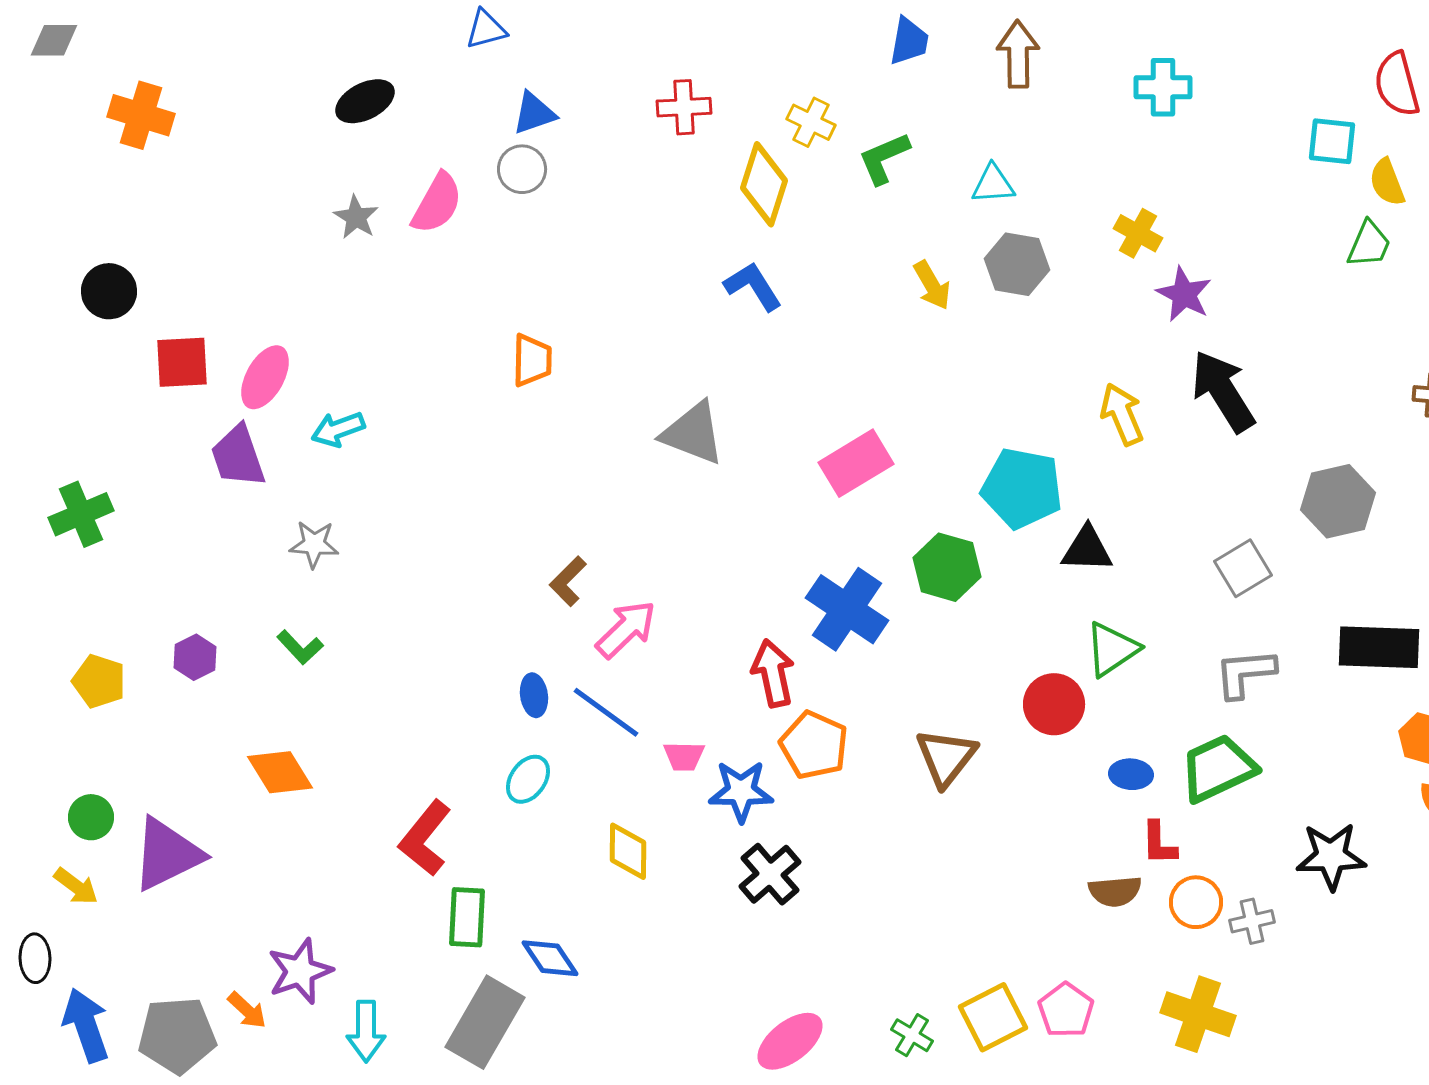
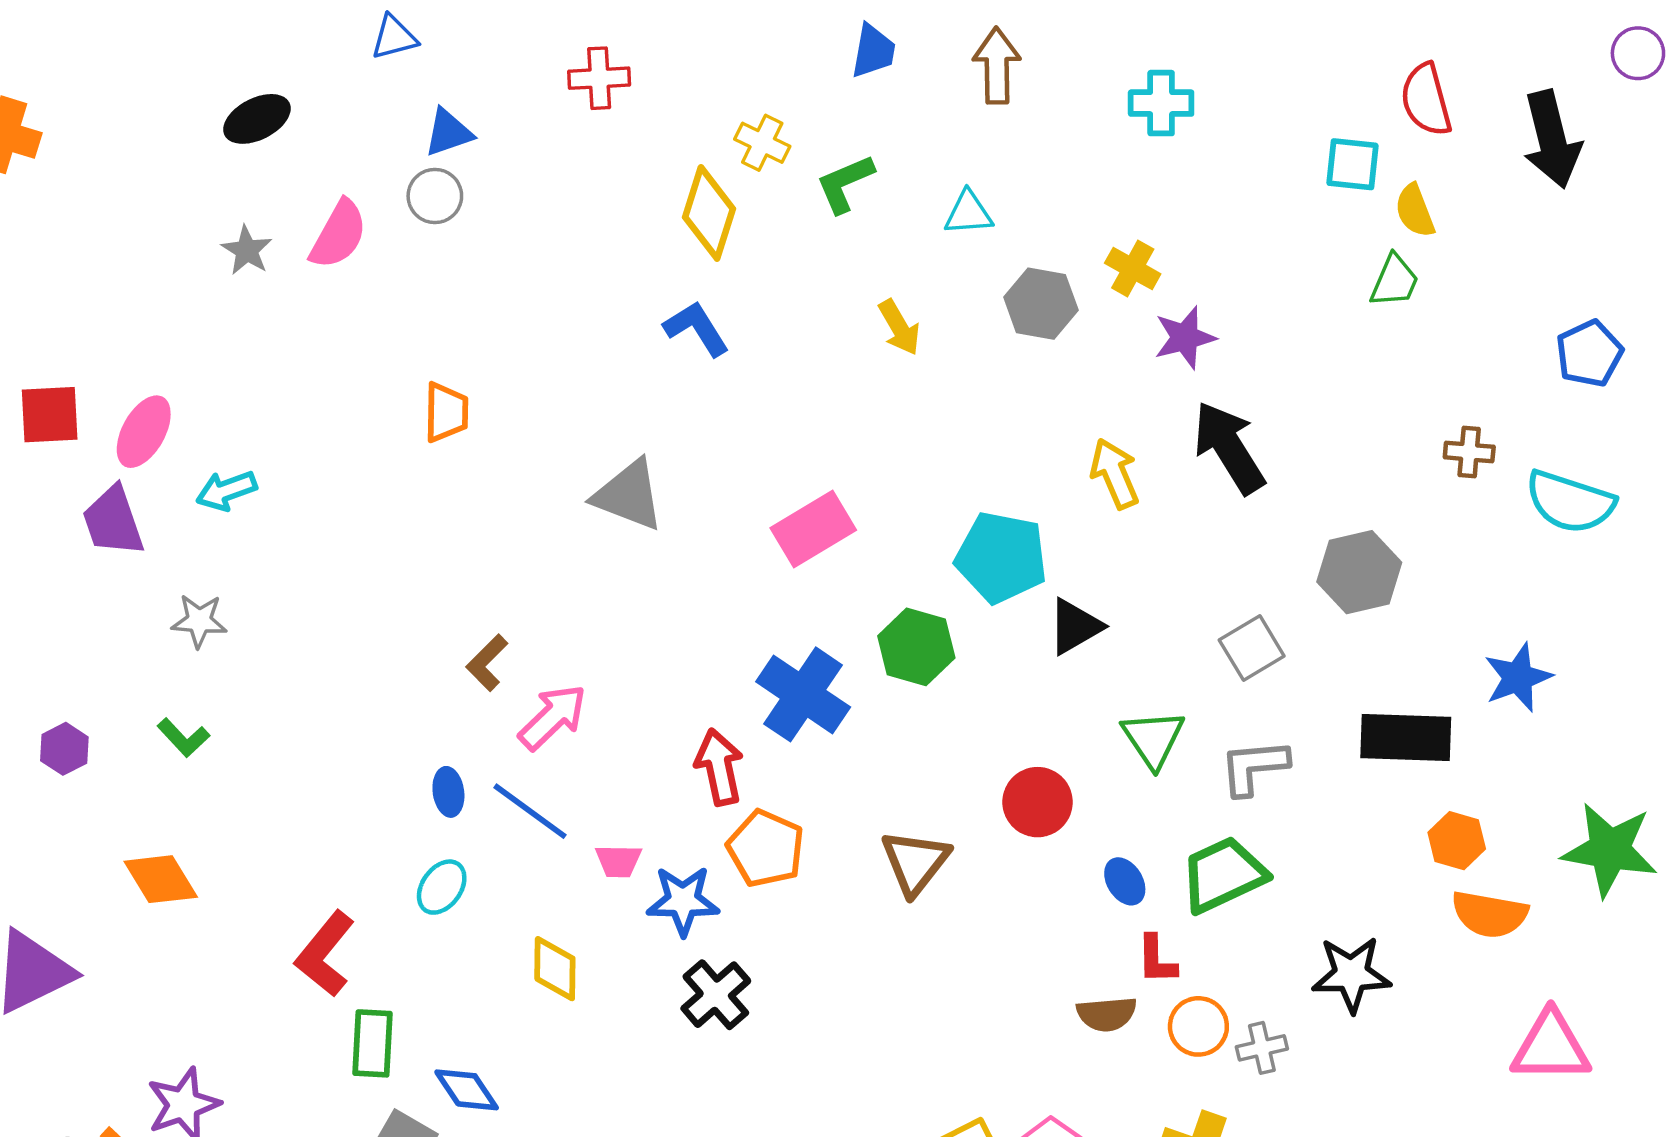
red cross: (684, 107) -> (599, 78), moved
gray hexagon: (1017, 264) -> (1041, 304), moved
purple star: (1184, 294) -> (1185, 338), turned 30
black triangle: (1087, 549) -> (1075, 626), turned -32
green triangle: (1112, 649) -> (1153, 739), moved, turned -30
blue ellipse: (1131, 774) -> (1125, 881), turned 54

